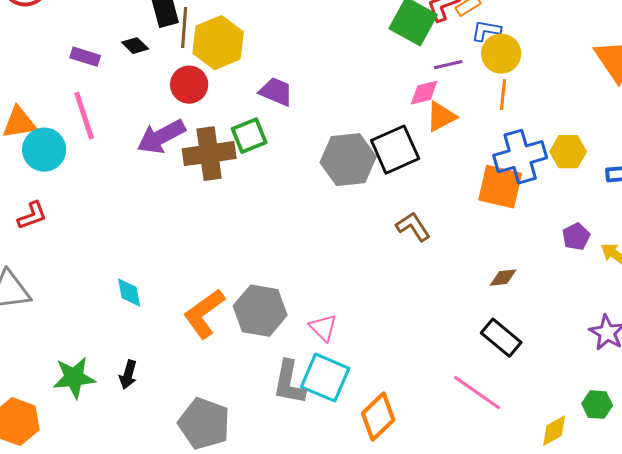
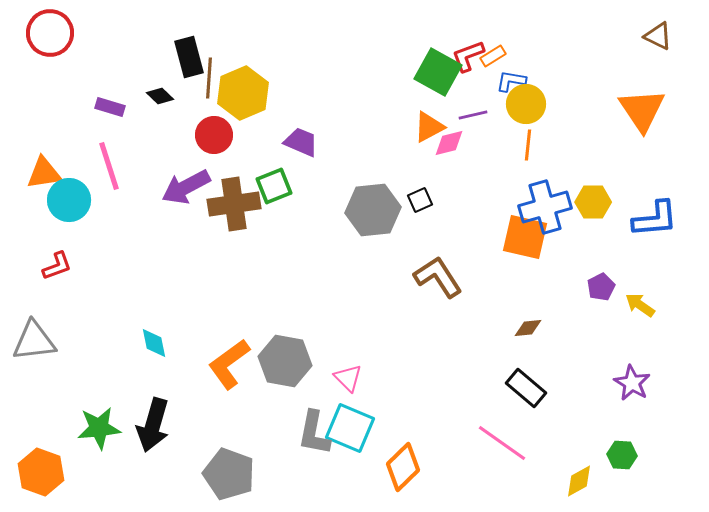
orange triangle: (441, 117) -> (429, 127), moved
black square: (395, 150) -> (420, 200), size x0.5
brown L-shape: (413, 227) -> (438, 277), size x1.4
black arrow: (128, 375) -> (153, 425), size x1.8

